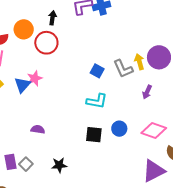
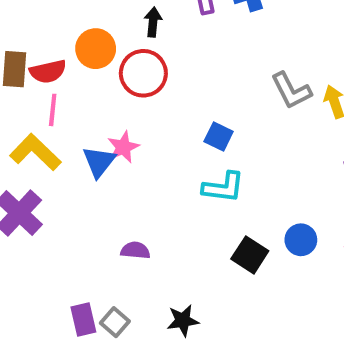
gray L-shape: (123, 69) -> (291, 91), moved
blue square: (97, 71) -> (219, 136), moved
cyan L-shape: (97, 101) -> (223, 187), moved
black square: (94, 135) -> (250, 255), turned 30

